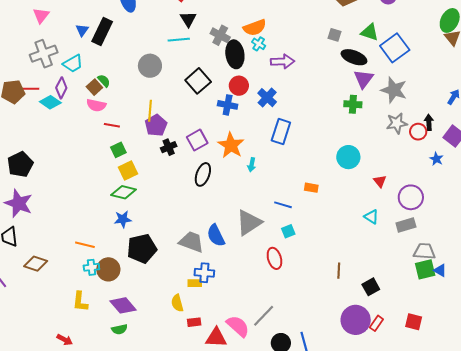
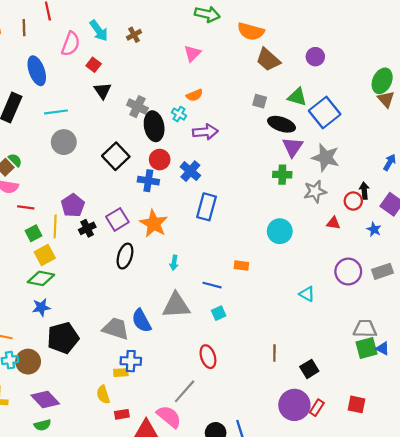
orange semicircle: (255, 28) -> (194, 95), moved, size x0.7
cyan line: (179, 40) -> (56, 112), moved
yellow line: (150, 111) -> (55, 226), moved
gray star: (397, 123) -> (315, 191), moved
cyan arrow: (252, 165) -> (174, 263), moved
red triangle: (380, 181) -> (333, 223), moved, turned -40
gray triangle: (249, 223) -> (176, 306), turned 32
gray rectangle: (406, 225) -> (382, 271), moved
red ellipse: (274, 258) -> (208, 357), moved
gray line: (264, 316) -> (185, 391), moved

